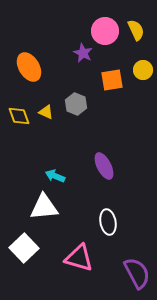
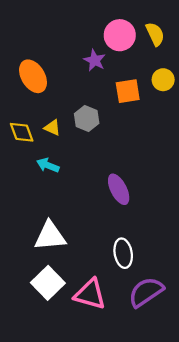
cyan arrow: (55, 176) -> (48, 165), moved
white square: (24, 248) -> (48, 283), moved
purple semicircle: (137, 273) -> (146, 292), moved, turned -96

